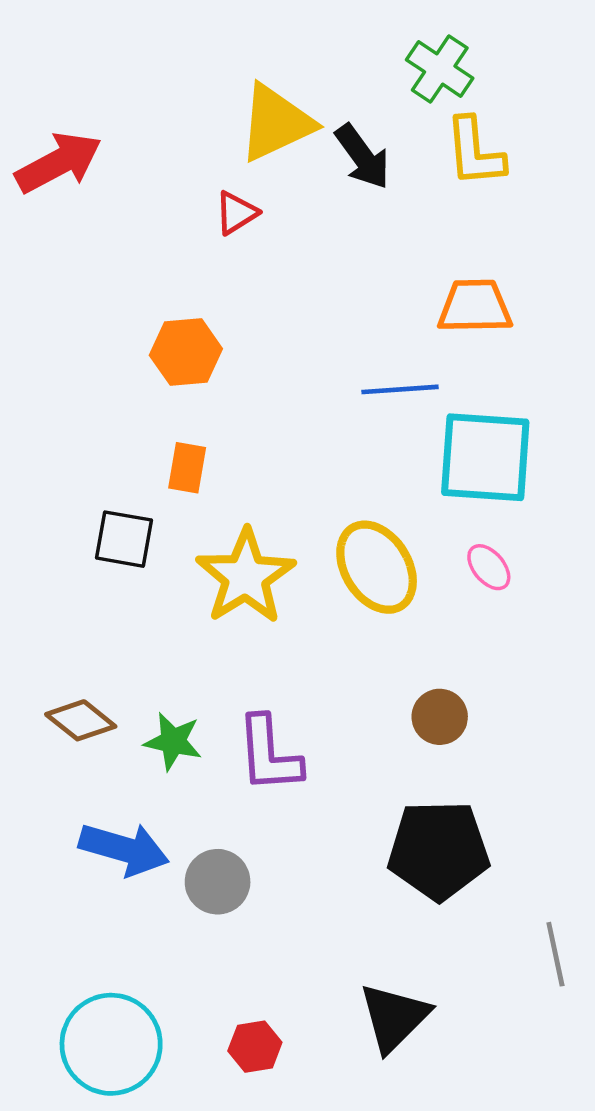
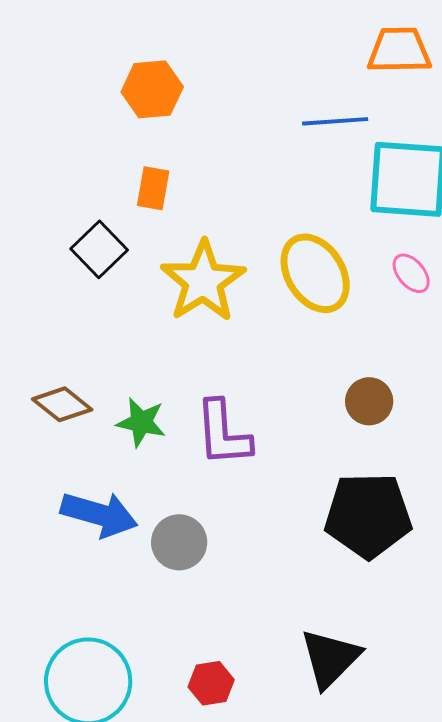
black square: (124, 539) -> (99, 249), turned 36

